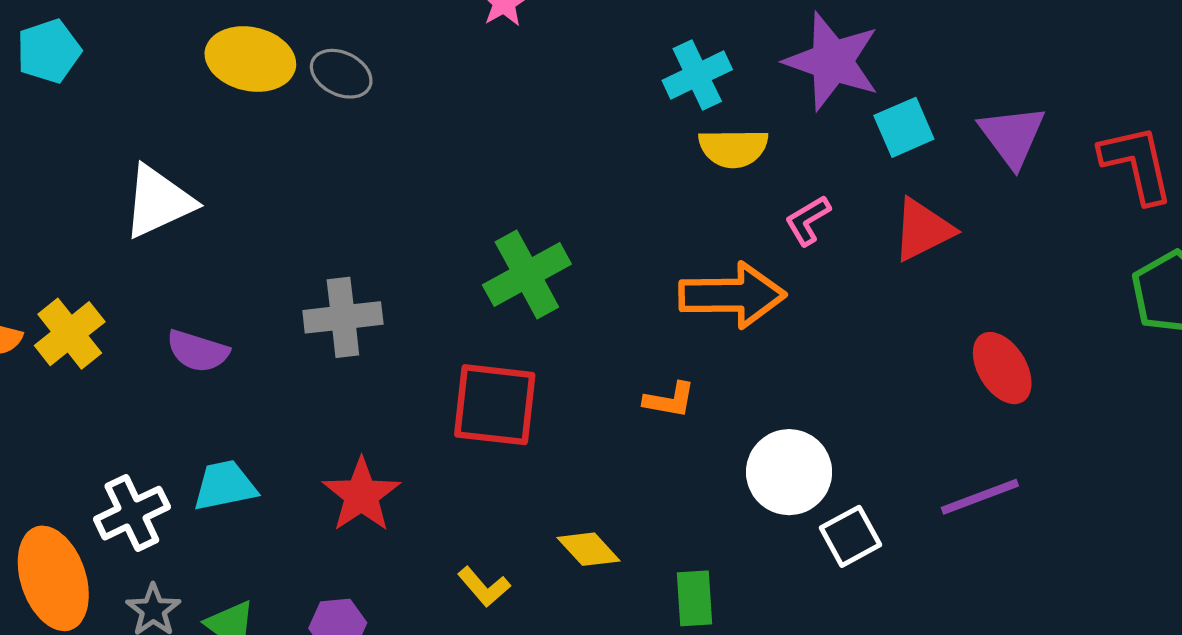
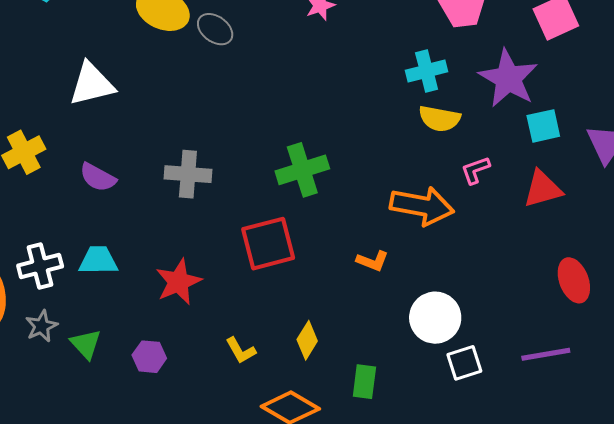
red square: (495, 405) -> (268, 244), turned -32
yellow diamond: (589, 549) -> (307, 340), turned 63

